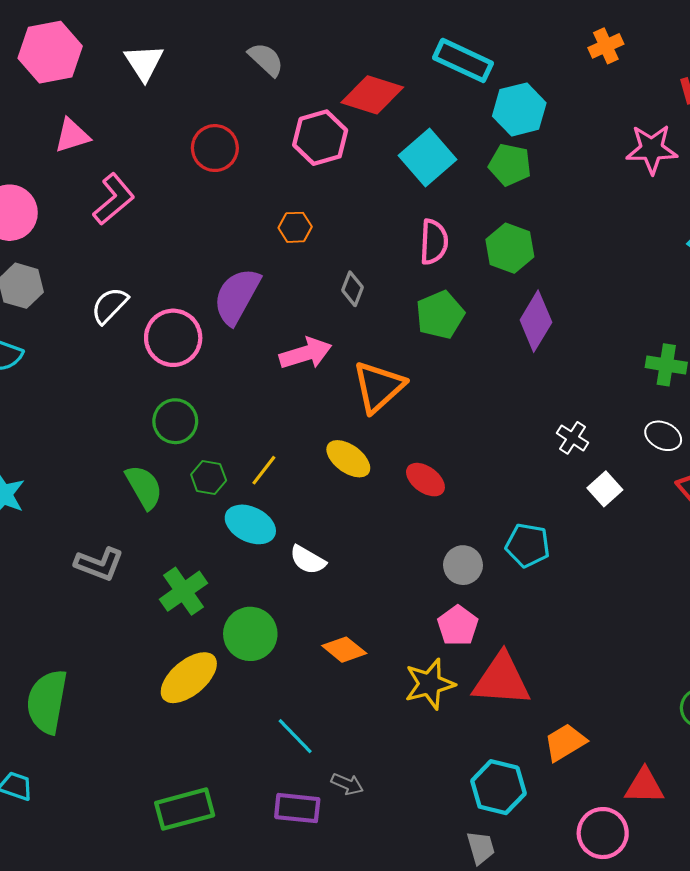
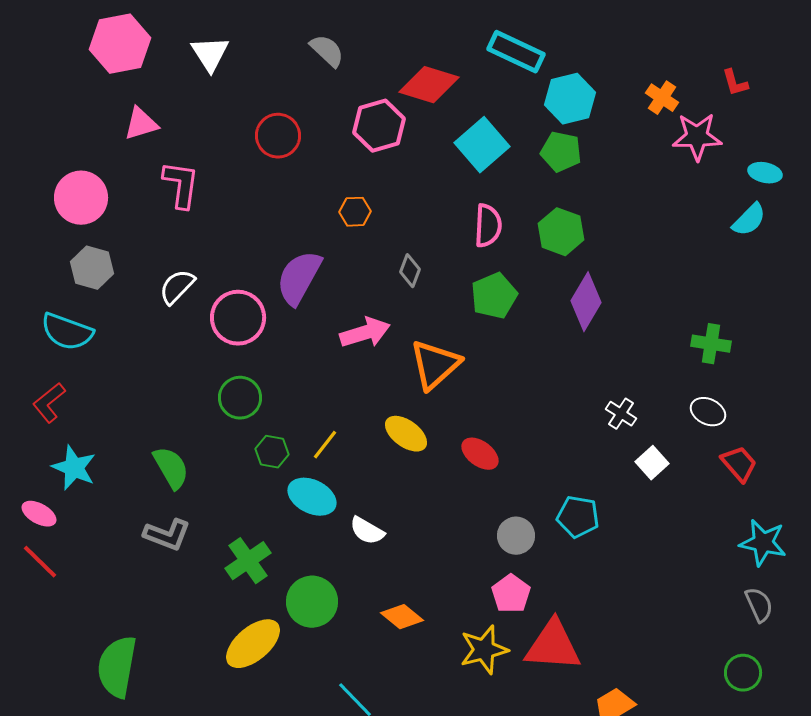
orange cross: (606, 46) -> (662, 98), moved, turned -32
pink L-shape: (114, 199) -> (181, 185), turned -42
green semicircle: (144, 487) -> (171, 468), moved

